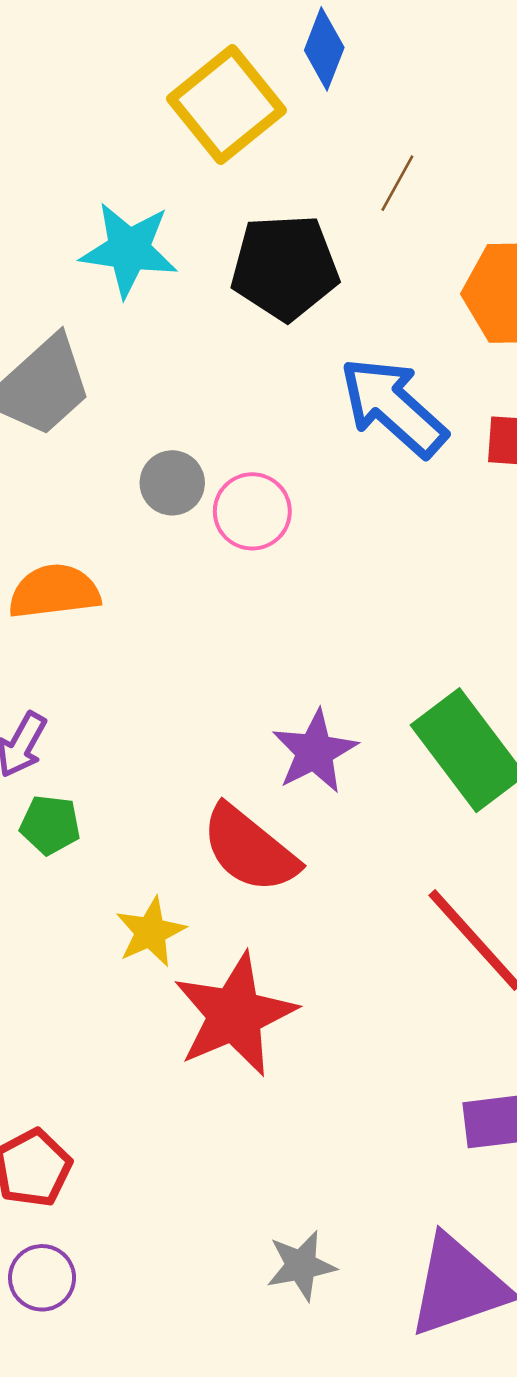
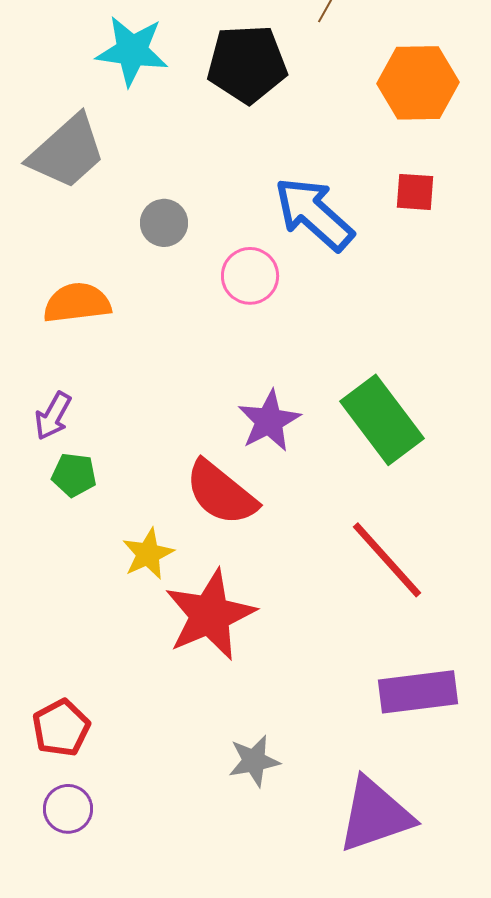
blue arrow: (393, 407) -> (314, 214), moved
pink circle: (252, 511) -> (250, 276), moved
gray star: (301, 1266) -> (254, 761), moved

